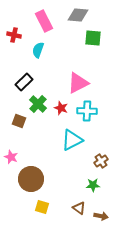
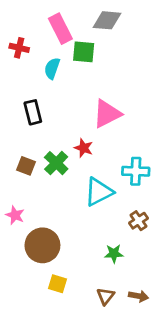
green square: (93, 38) -> (84, 52), moved
black rectangle: (24, 82) -> (33, 112), turned -60
green cross: (38, 104) -> (56, 163), moved
cyan cross: (87, 111) -> (136, 171), moved
green star: (93, 185) -> (114, 254), moved
brown triangle: (79, 208) -> (106, 296), moved, turned 32

